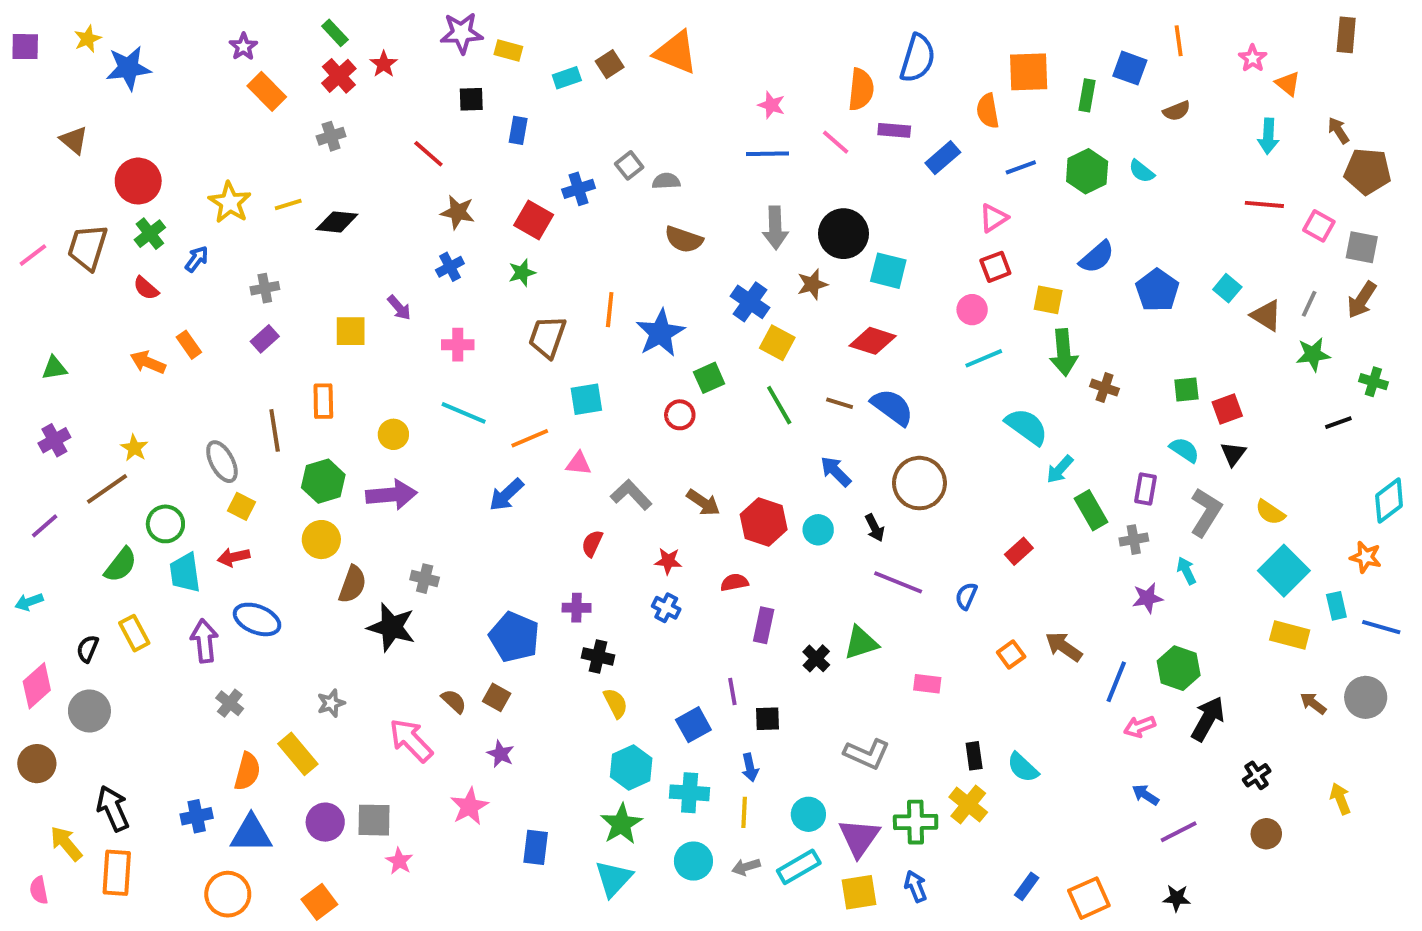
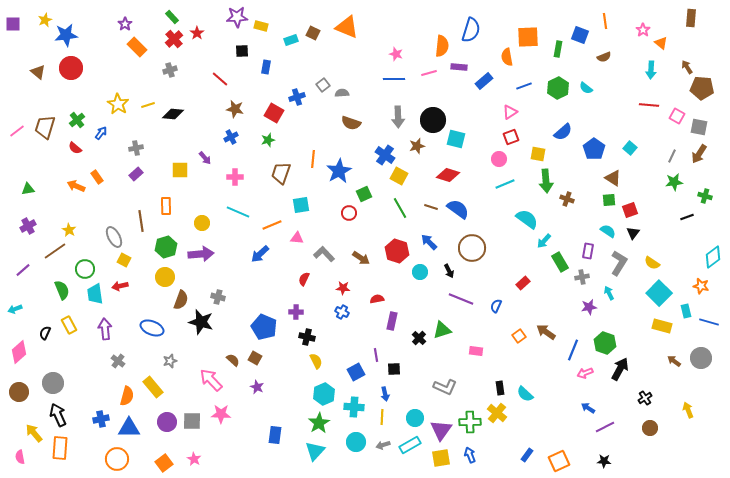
brown square: (610, 64) -> (313, 33), turned -32
pink line: (836, 142) -> (429, 73), turned -56
red circle: (138, 181) -> (71, 68), moved
brown triangle: (1266, 315) -> (613, 178), moved
red hexagon: (764, 522) -> (397, 251), moved
green semicircle: (121, 565) -> (62, 290), turned -60
blue ellipse: (257, 619) -> (152, 328), moved
gray circle: (89, 711) -> (53, 383), moved
pink star: (469, 806) -> (221, 414), moved, turned 30
pink star: (399, 861) -> (194, 459), moved

